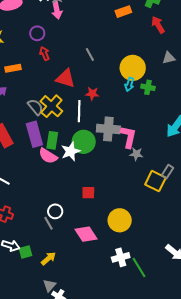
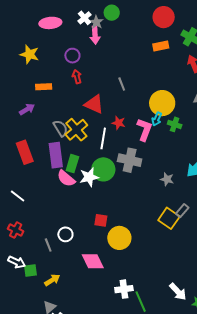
pink L-shape: (128, 137) -> (144, 130), moved
gray star: (136, 154) -> (167, 179), moved
yellow circle: (120, 220) -> (119, 238), moved
gray line: (48, 223) -> (48, 245), moved

